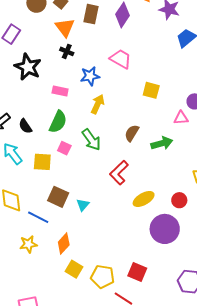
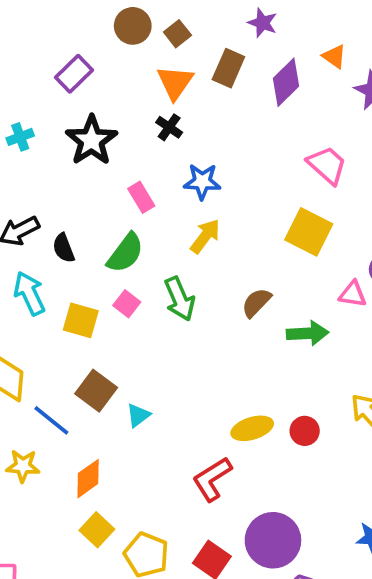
pink trapezoid: (121, 59) -> (327, 165), moved
yellow square: (151, 90) -> (309, 232), size x1.4
pink rectangle: (60, 91) -> (141, 197), turned 35
red L-shape: (119, 173) -> (212, 479), moved
red circle: (179, 200) -> (305, 431), moved
purple circle: (165, 229) -> (273, 540), moved

